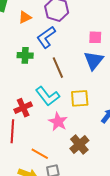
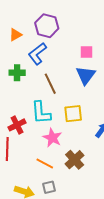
cyan L-shape: (48, 96) -> (41, 113), turned 35
orange line: (40, 154) -> (45, 164), moved

